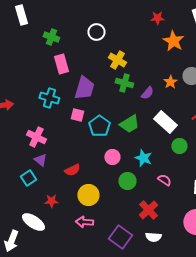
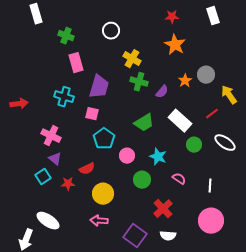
orange star: (173, 41) -> (175, 45), moved
cyan pentagon: (99, 126) -> (104, 139), moved
red star: (51, 201) -> (68, 184), moved

